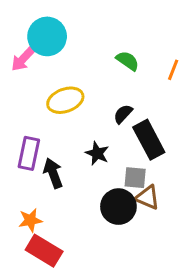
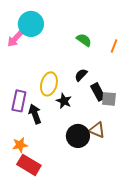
yellow ellipse: (65, 100) -> (49, 84), moved, turned -55
black rectangle: (149, 140) -> (98, 92), size x0.7
gray square: (135, 178) -> (109, 99), moved

